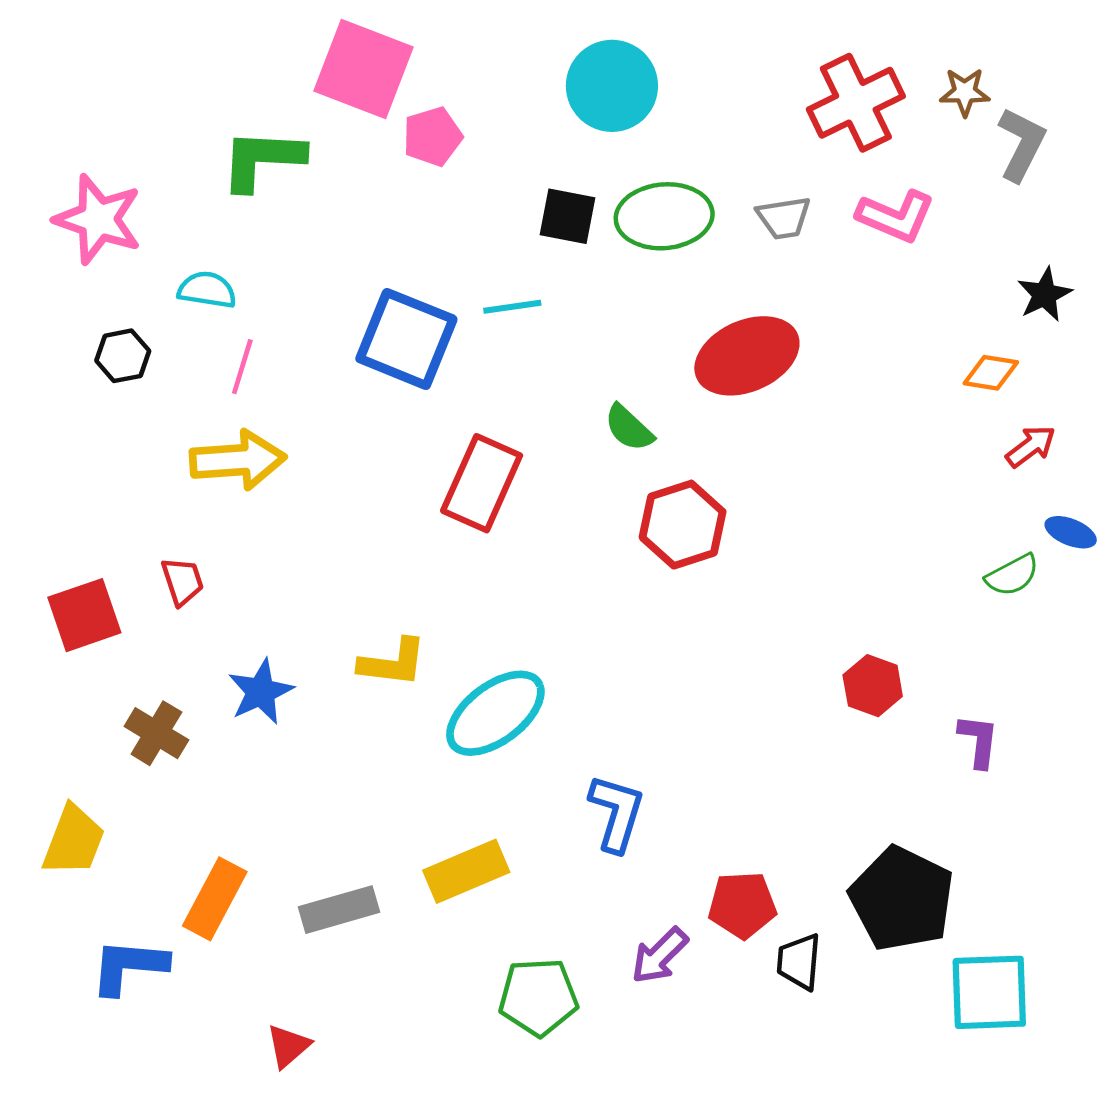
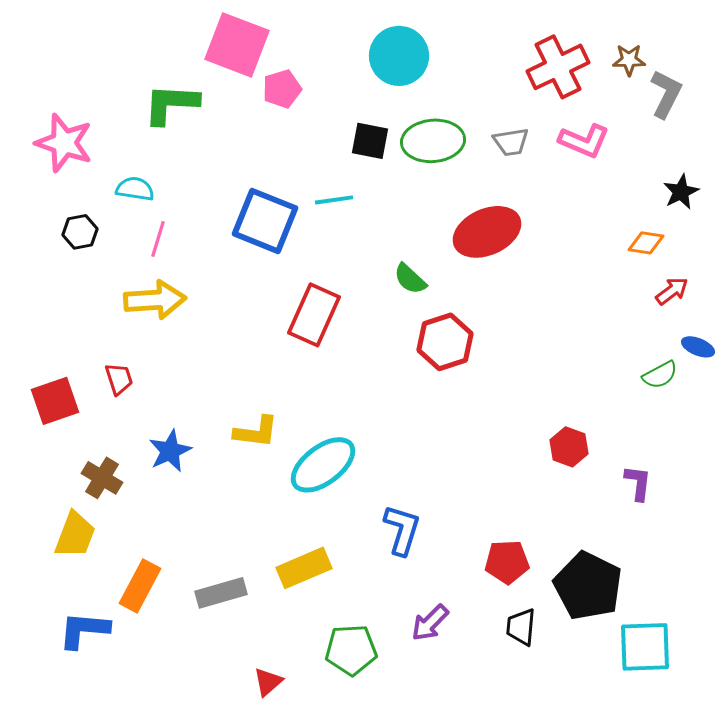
yellow trapezoid: (74, 841) -> (75, 535), moved
red pentagon: (742, 905) -> (507, 562), moved
red triangle: (288, 1046) -> (268, 682), moved

